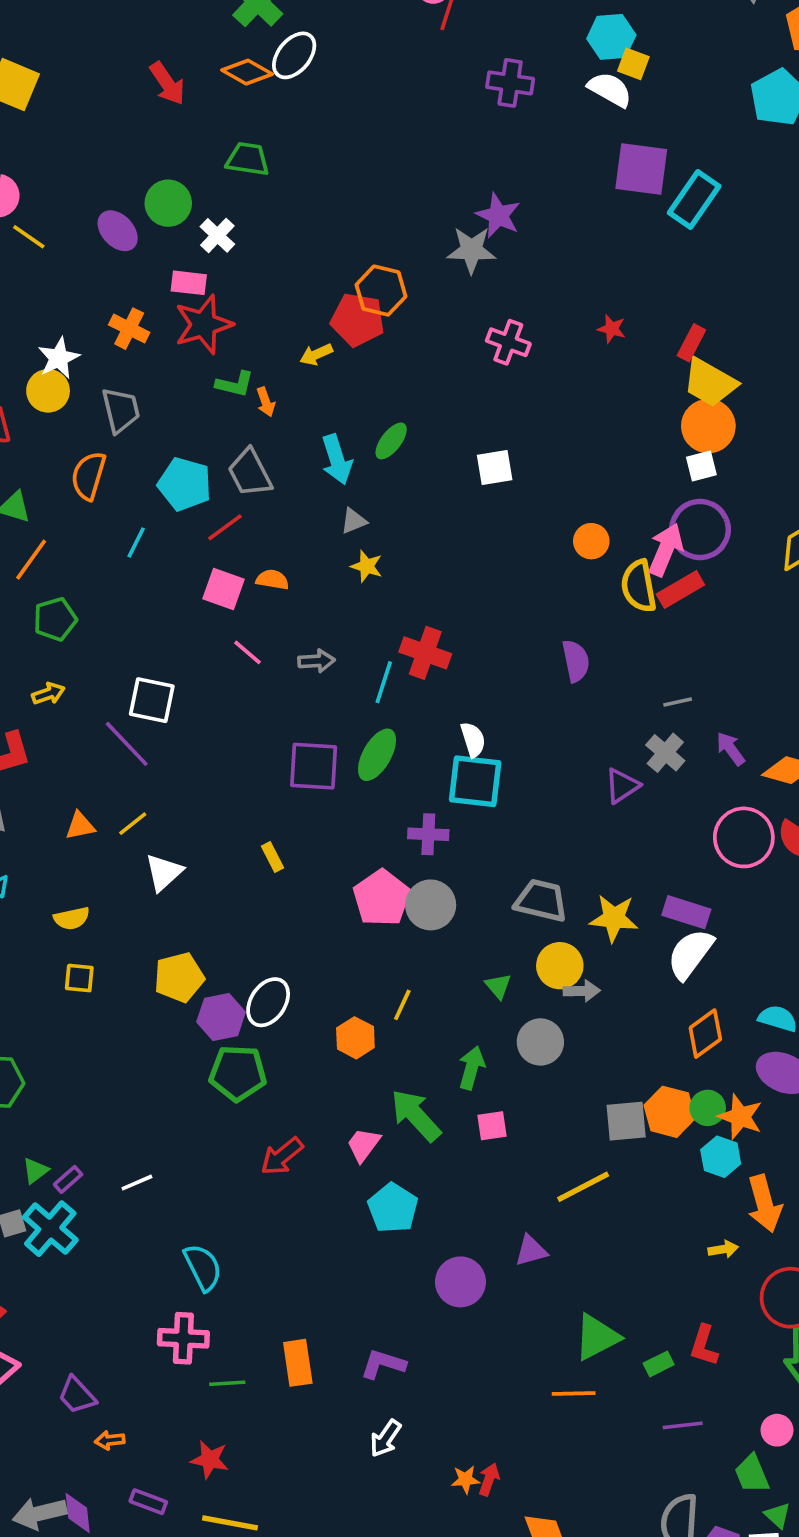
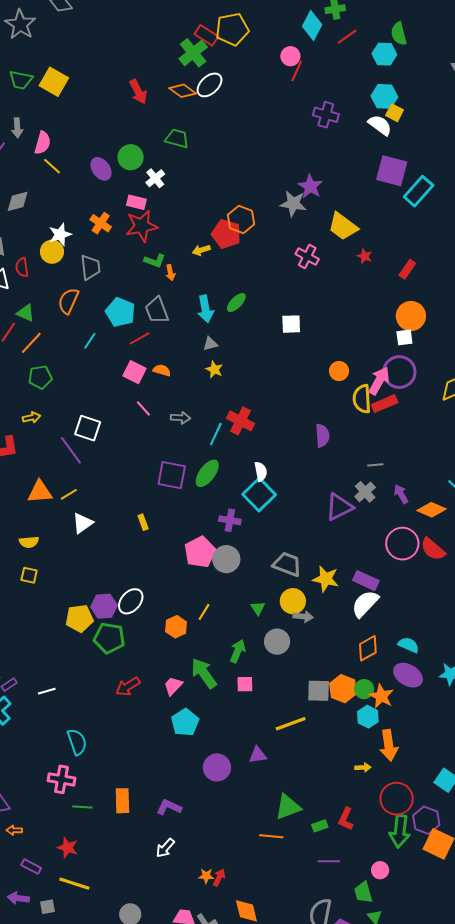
yellow trapezoid: (710, 383) -> (343, 226), moved
cyan square: (475, 781) -> (259, 495), turned 32
purple triangle: (622, 786) -> (339, 507), size x1.4
orange triangle: (80, 826) -> (40, 492), size x1.5
yellow pentagon: (179, 977) -> (79, 618), moved

